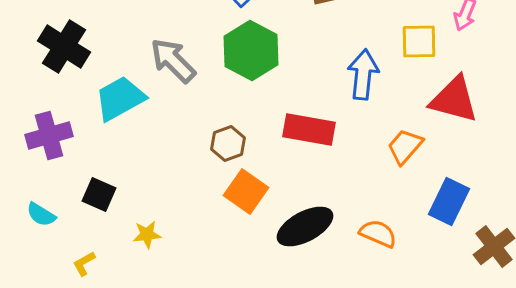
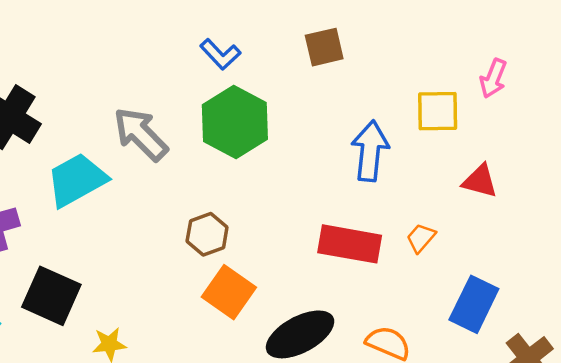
red triangle: (454, 100) -> (480, 181), size x0.6
red rectangle: (309, 130) -> (350, 244), moved
orange trapezoid: (405, 146) -> (421, 238), size x0.7
black square: (99, 194) -> (51, 296), size x1.4

